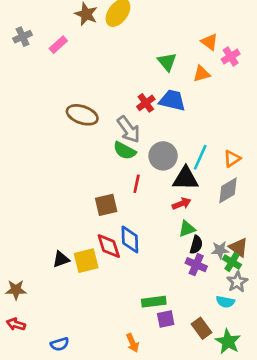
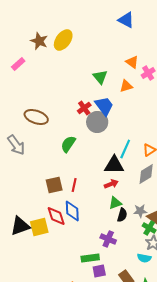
blue trapezoid: (172, 100) -> (104, 106), turned 40
gray arrow: (129, 129) -> (16, 145), moved
green semicircle: (125, 151) -> (68, 144), turned 96
gray circle: (163, 156) -> (97, 122), moved
red line: (137, 184) -> (74, 185), moved
gray star: (220, 250) -> (140, 211), moved
black triangle: (61, 259) -> (20, 226), size x1.5
purple cross: (196, 265) -> (108, 239), moved

